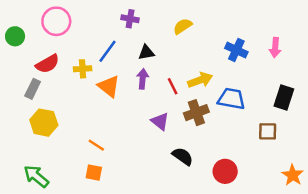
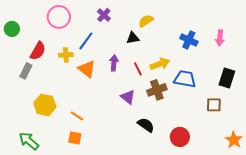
purple cross: (130, 19) -> (104, 15), turned 32
pink circle: (56, 21) -> (59, 17), moved
black triangle: (146, 53) -> (133, 38), moved
red semicircle: (48, 64) -> (38, 51), turned -30
yellow hexagon: (44, 123) -> (45, 105), moved

